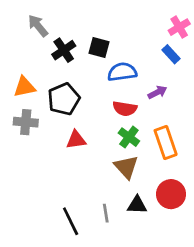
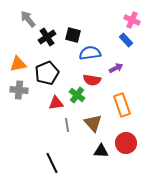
pink cross: (179, 27) -> (132, 20), turned -35
green cross: (129, 137) -> (77, 95), moved
gray line: (106, 213) -> (67, 125), moved

